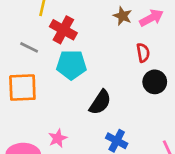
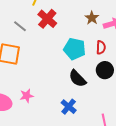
cyan pentagon: (71, 65) -> (74, 49), moved
black semicircle: (100, 102) -> (77, 78), moved, turned 90

